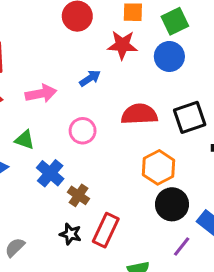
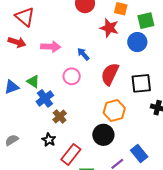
blue arrow: (90, 78) -> (83, 54), moved, turned -112
red semicircle: (139, 114) -> (110, 74), turned -75
green triangle: (25, 140) -> (33, 81), moved
black circle: (172, 204) -> (103, 135), moved
red rectangle: (106, 230) -> (71, 154), moved

